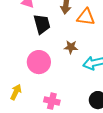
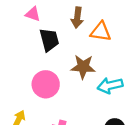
brown star: (71, 47) -> (83, 67), size x1.5

